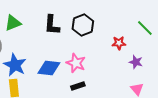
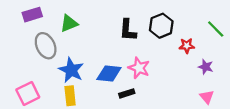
black L-shape: (52, 25) -> (128, 30), moved
black hexagon: (83, 25) -> (161, 26), moved
black rectangle: (78, 86) -> (127, 93), moved

